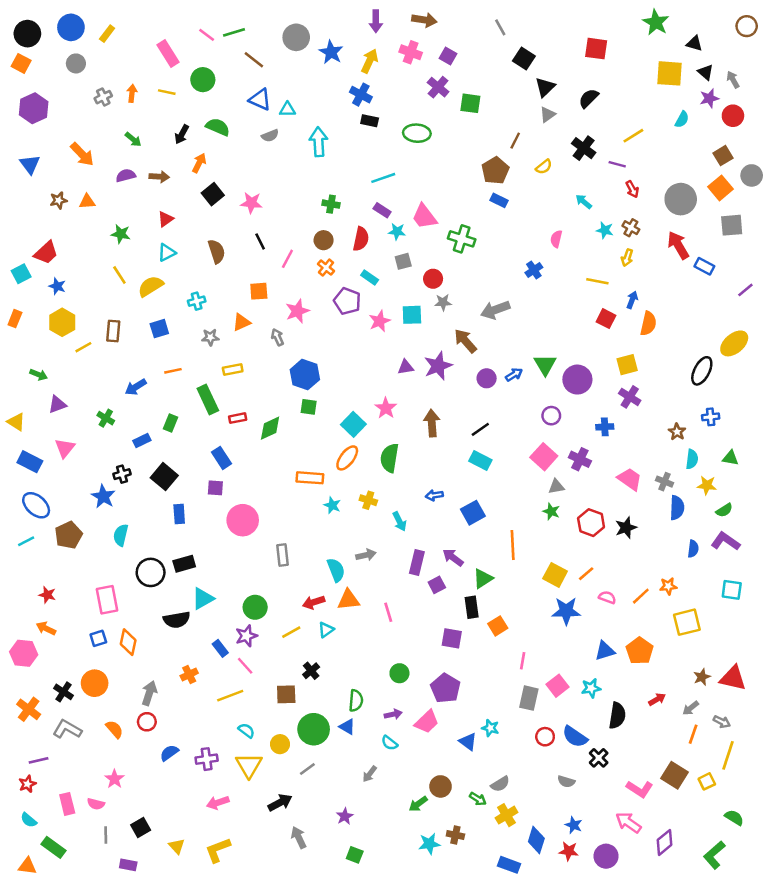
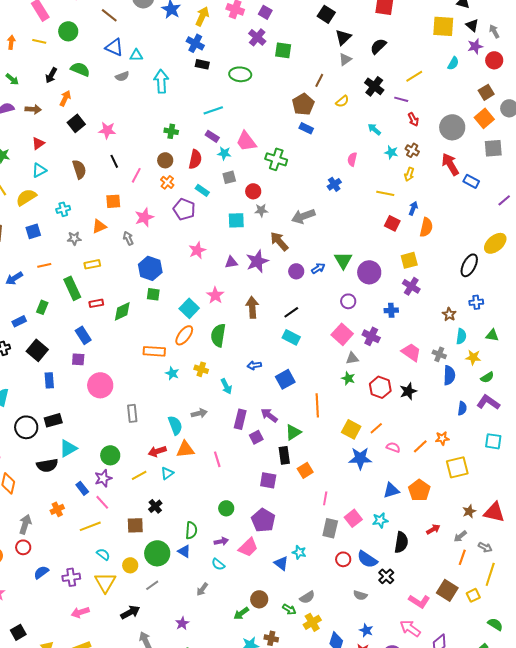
pink star: (380, 321) -> (197, 250), moved

